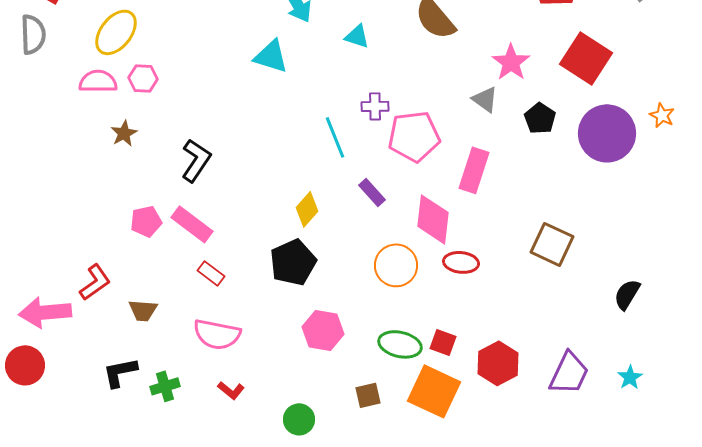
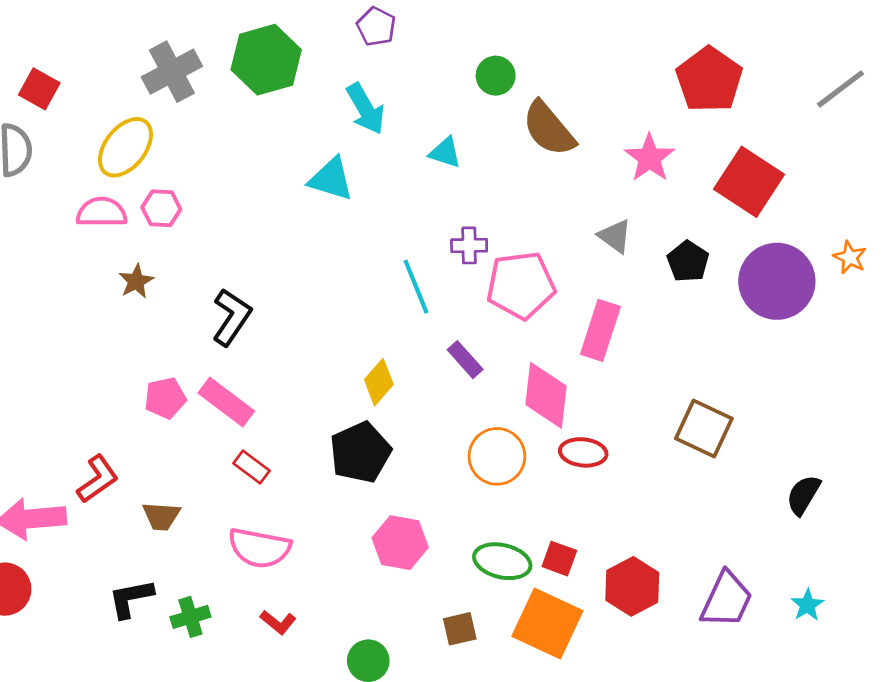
pink star: (511, 62) -> (650, 158), moved

